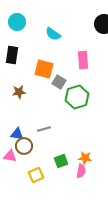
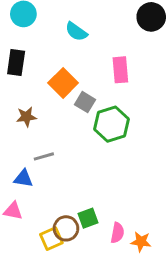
orange square: (44, 69) -> (63, 83), turned 30
gray line: (44, 129) -> (44, 156), moved
brown circle: (24, 146) -> (66, 228), moved
orange star: (85, 158) -> (141, 242), moved

